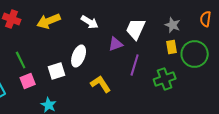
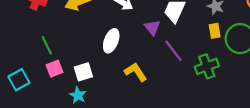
purple triangle: (116, 44) -> (152, 27), turned -49
purple line: (135, 65) -> (173, 51), turned -55
white square: (57, 71) -> (83, 72), moved

